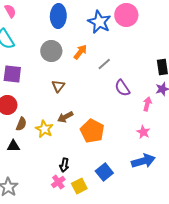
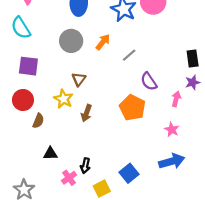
brown arrow: (65, 117) -> (86, 113), turned -42
yellow star: (44, 129) -> (63, 99), moved
orange pentagon: (92, 131) -> (132, 108), moved
black triangle: (13, 146) -> (50, 154), moved
pink cross: (58, 182) -> (69, 178), moved

